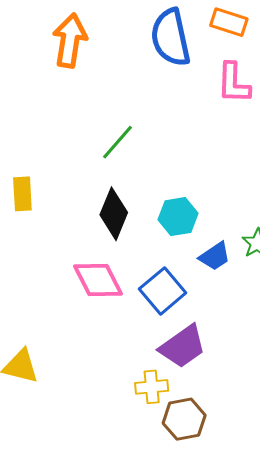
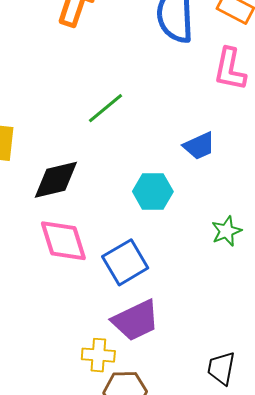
black diamond: (114, 214) -> (56, 180), moved, turned 45
blue trapezoid: (215, 256) -> (199, 146), moved

